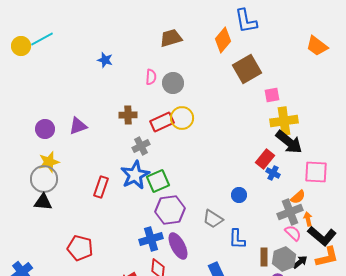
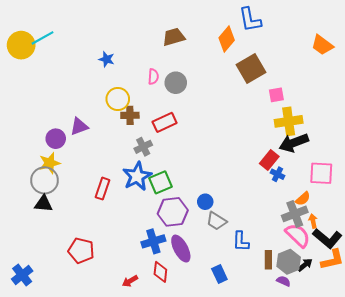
yellow circle: (21, 46) -> (21, 45), size x1.4
yellow circle: (182, 118) -> (118, 99), moved
purple circle: (45, 129) -> (56, 139), moved
black arrow: (289, 142) -> (294, 143), turned 120
blue circle: (239, 195) -> (205, 202), moved
pink semicircle: (293, 233) -> (298, 235), size x1.5

